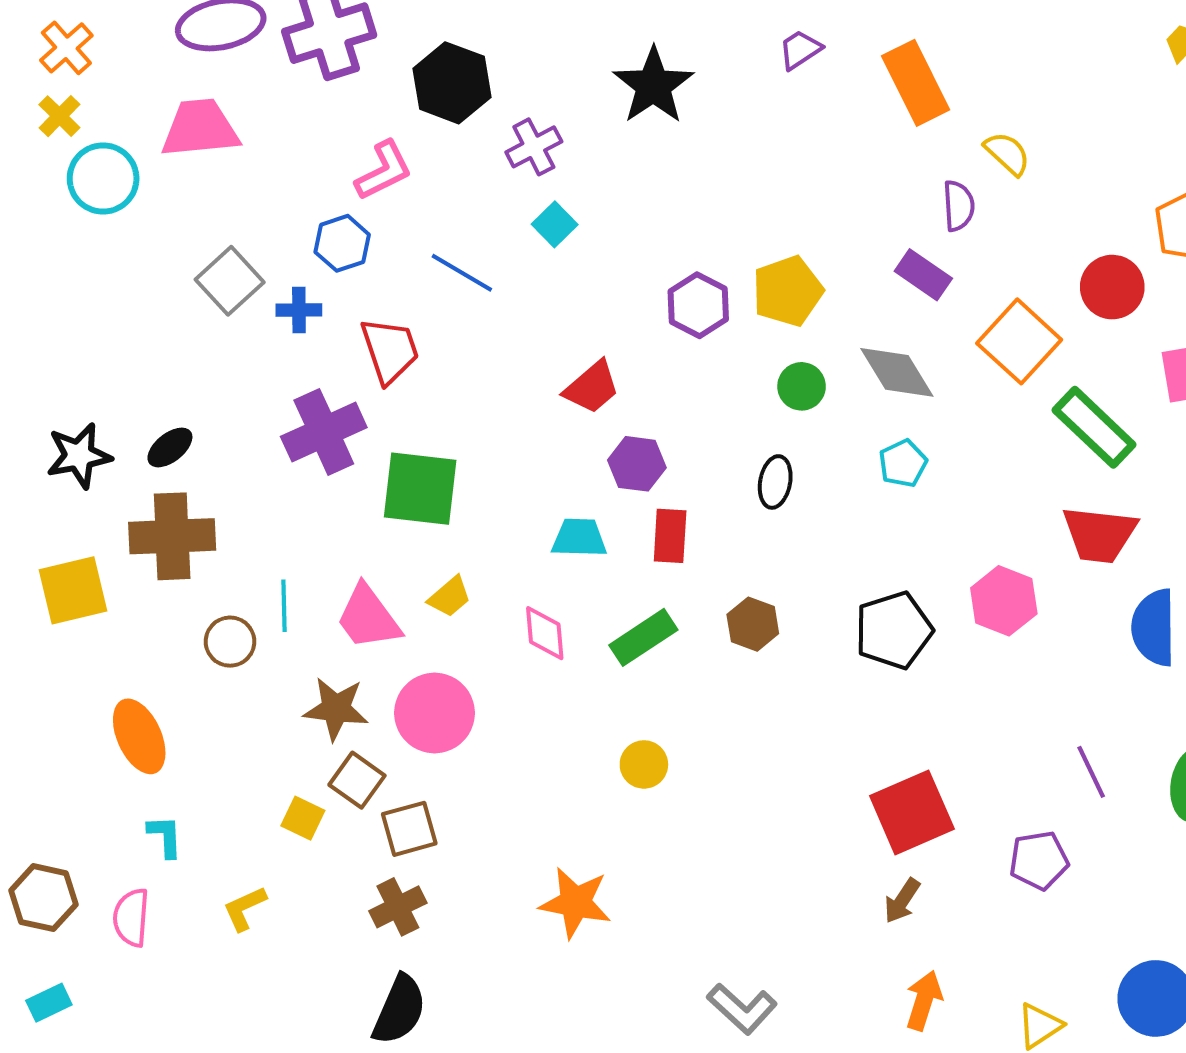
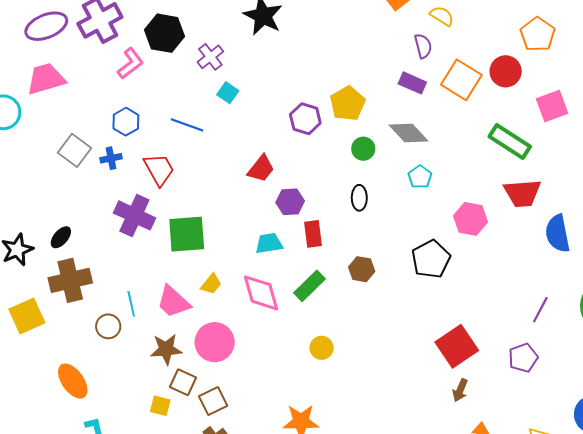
pink L-shape: (384, 171) -> (131, 63), moved
orange square: (1019, 341) -> (461, 80), moved
purple cross: (324, 432) -> (134, 215), turned -30
pink hexagon: (1004, 601) -> (471, 219), moved
pink diamond: (545, 633) -> (261, 293), size x1.5
purple line: (1091, 772) -> (540, 310), turned 64

